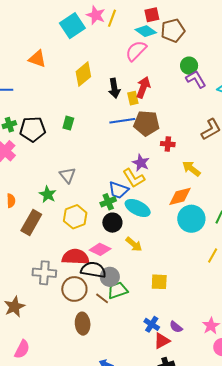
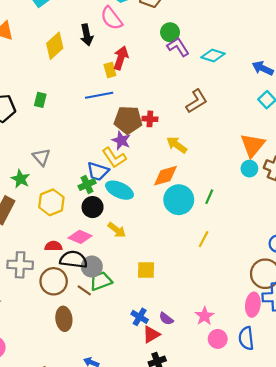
pink semicircle: (136, 51) -> (111, 18), turned -80
black arrow: (114, 88) -> (87, 35), moved
brown pentagon: (146, 123) -> (128, 120), moved
red semicircle: (75, 257) -> (53, 246), size x0.6

